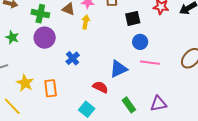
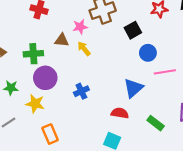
yellow arrow: (86, 22) -> (84, 49), turned -32
blue cross: (73, 58) -> (81, 91), turned 32
yellow star: (25, 83) -> (35, 104), moved
orange rectangle: (51, 88) -> (50, 134), moved

